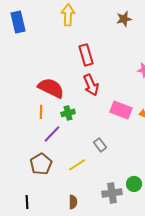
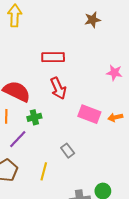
yellow arrow: (68, 15) -> (15, 16), moved
red rectangle: (86, 55) -> (53, 57), turned -75
yellow line: (77, 165) -> (44, 171), turned -42

